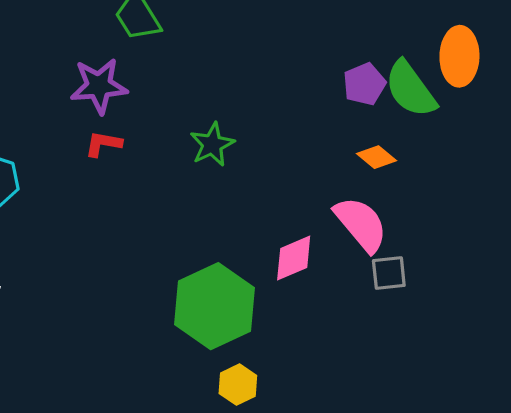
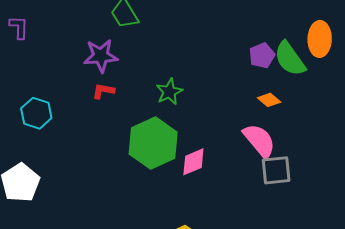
pink diamond: (294, 258) -> (193, 162), moved
gray square: (389, 273) -> (276, 170), size x1.4
green hexagon: (214, 306) -> (153, 143), moved

